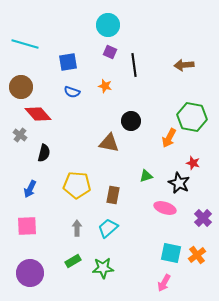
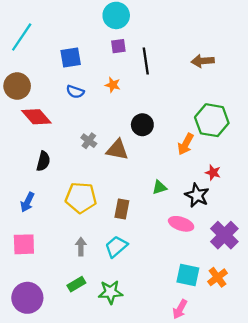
cyan line: (25, 44) -> (22, 37), turned -72
purple square: (110, 52) -> (118, 46), turned -32
gray cross: (20, 135) -> (89, 141), moved
purple cross: (203, 218) -> (224, 235), size x1.4

